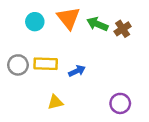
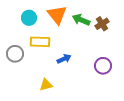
yellow rectangle: (46, 64) -> (40, 42), moved
purple circle: (120, 103) -> (103, 66), moved

